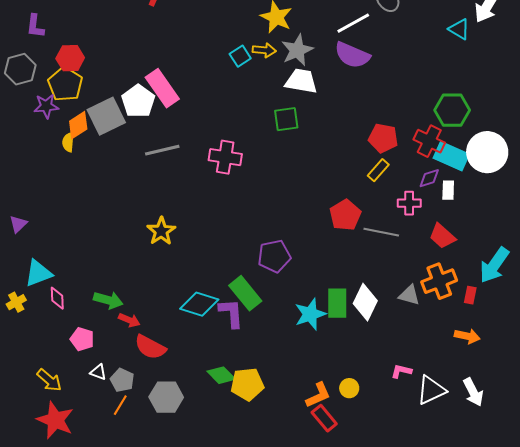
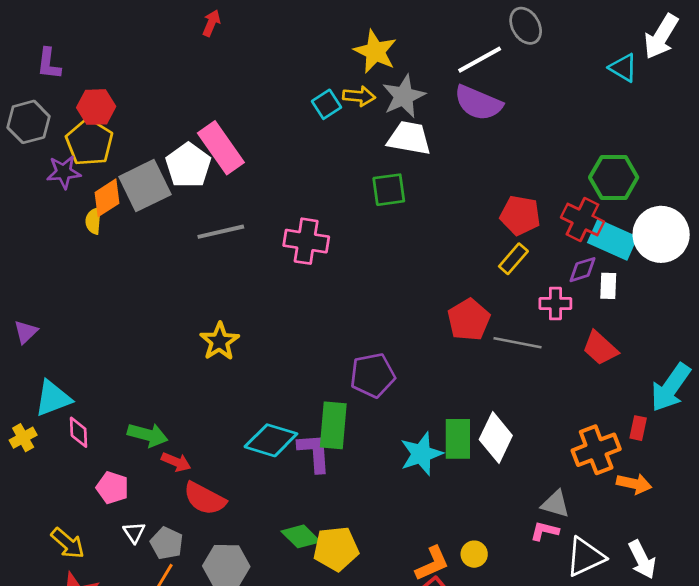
orange cross: (439, 281) -> (596, 450), moved
green rectangle: (245, 293) -> (333, 425), turned 44
gray triangle: (409, 295) -> (555, 504), moved
white triangle: (98, 372) -> (134, 532), turned 36

